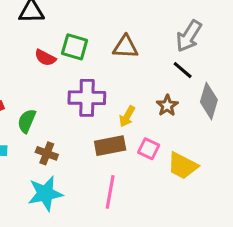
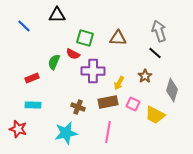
gray arrow: (189, 36) -> (159, 31), turned 130
red semicircle: (45, 58) -> (73, 54), moved
gray diamond: (209, 101) -> (172, 90), moved
green semicircle: (27, 121) -> (54, 62), moved
brown cross: (47, 153) -> (78, 107), moved

